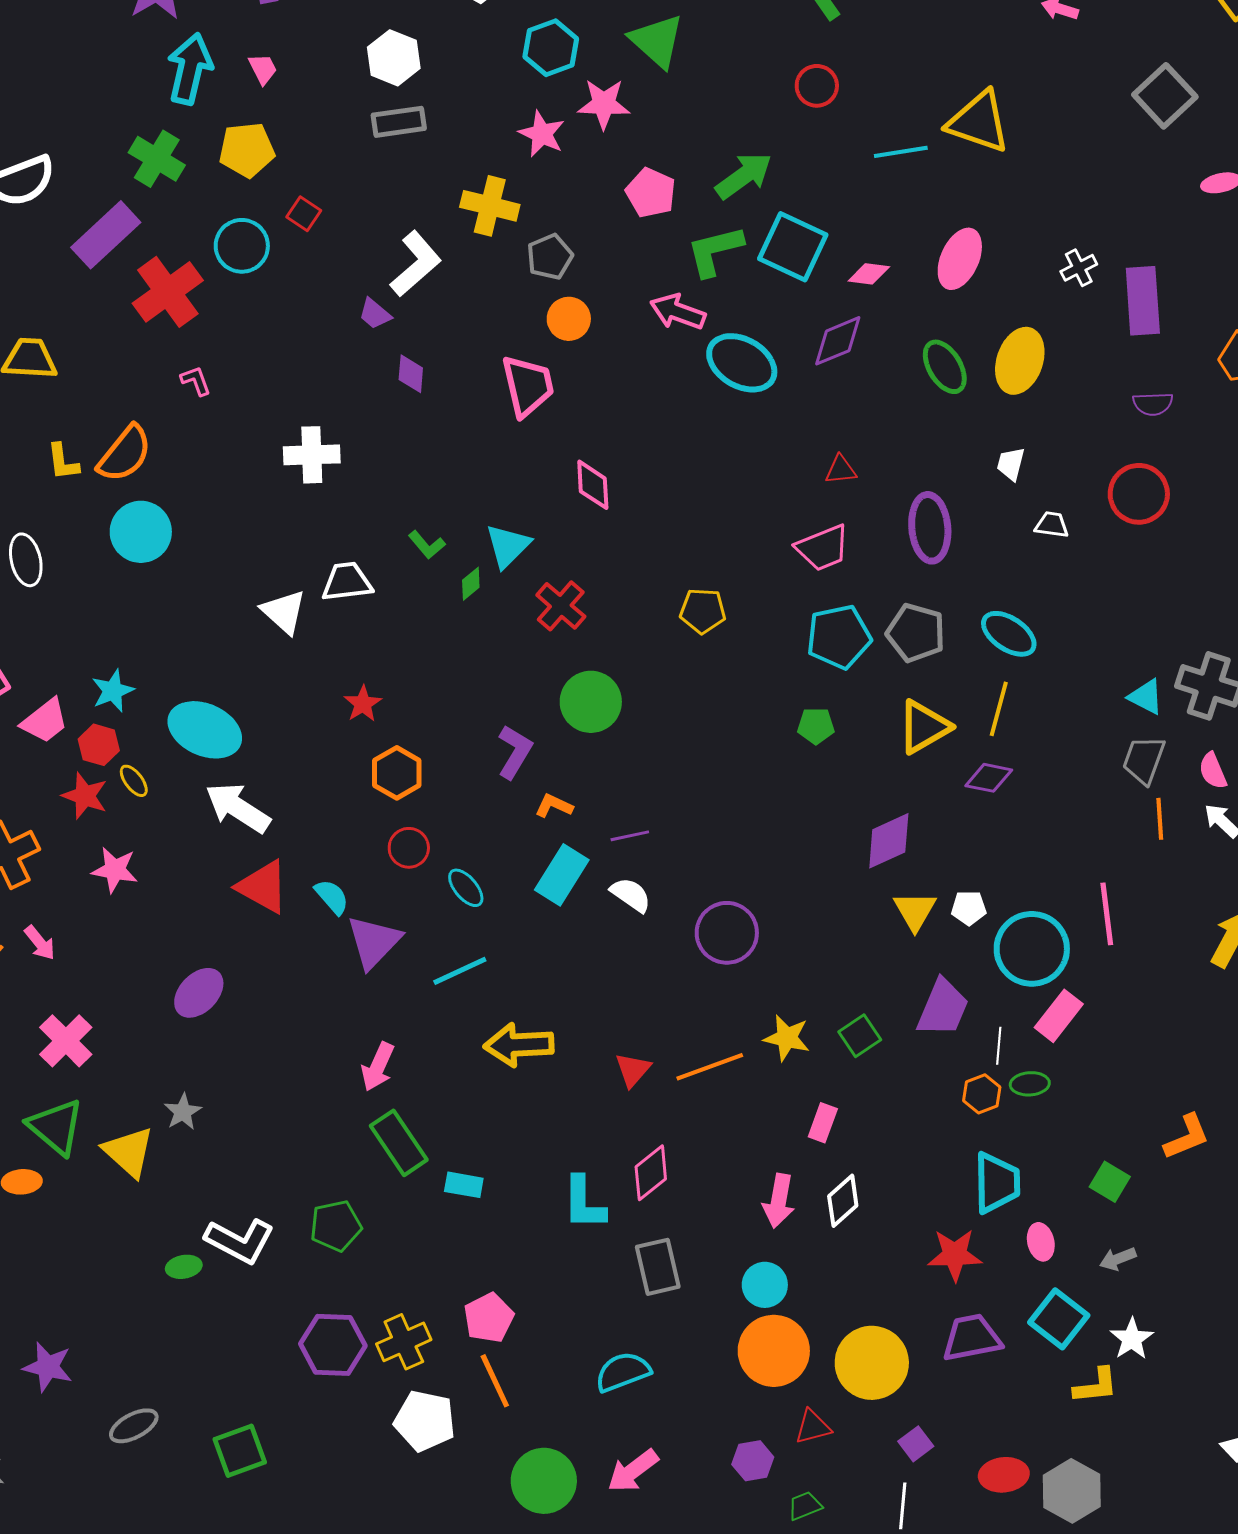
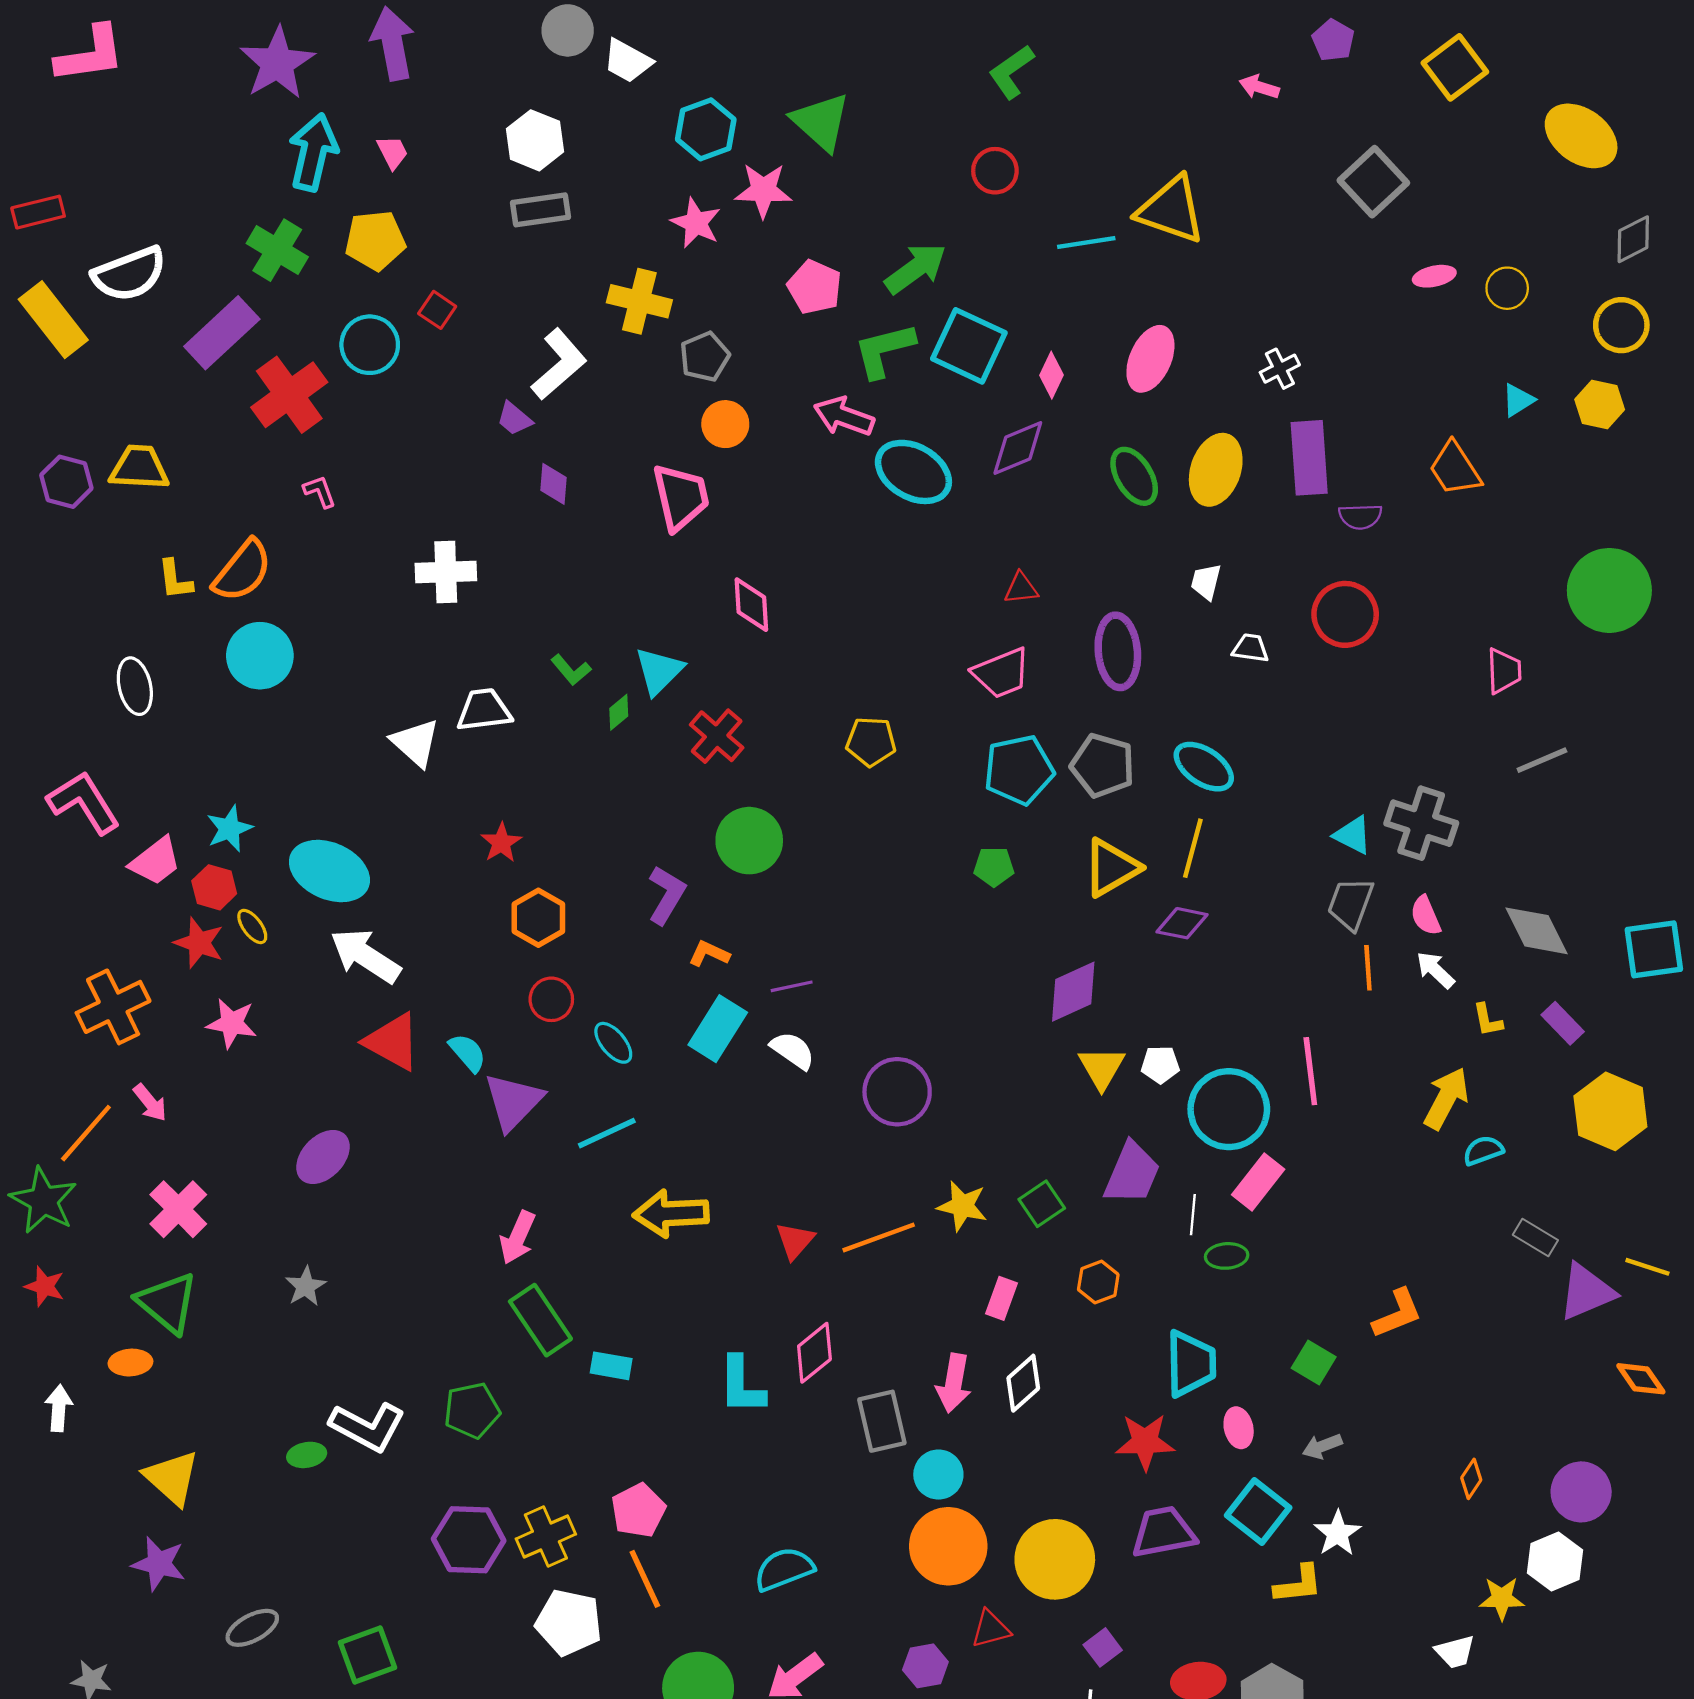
pink diamond: (869, 274) -> (1052, 375), turned -72
purple rectangle: (1143, 301) -> (1309, 458), moved
orange hexagon: (982, 1094) -> (1098, 1282), moved
yellow triangle: (129, 1152) -> (172, 1478), moved
gray rectangle: (658, 1267) -> (882, 1421), moved

